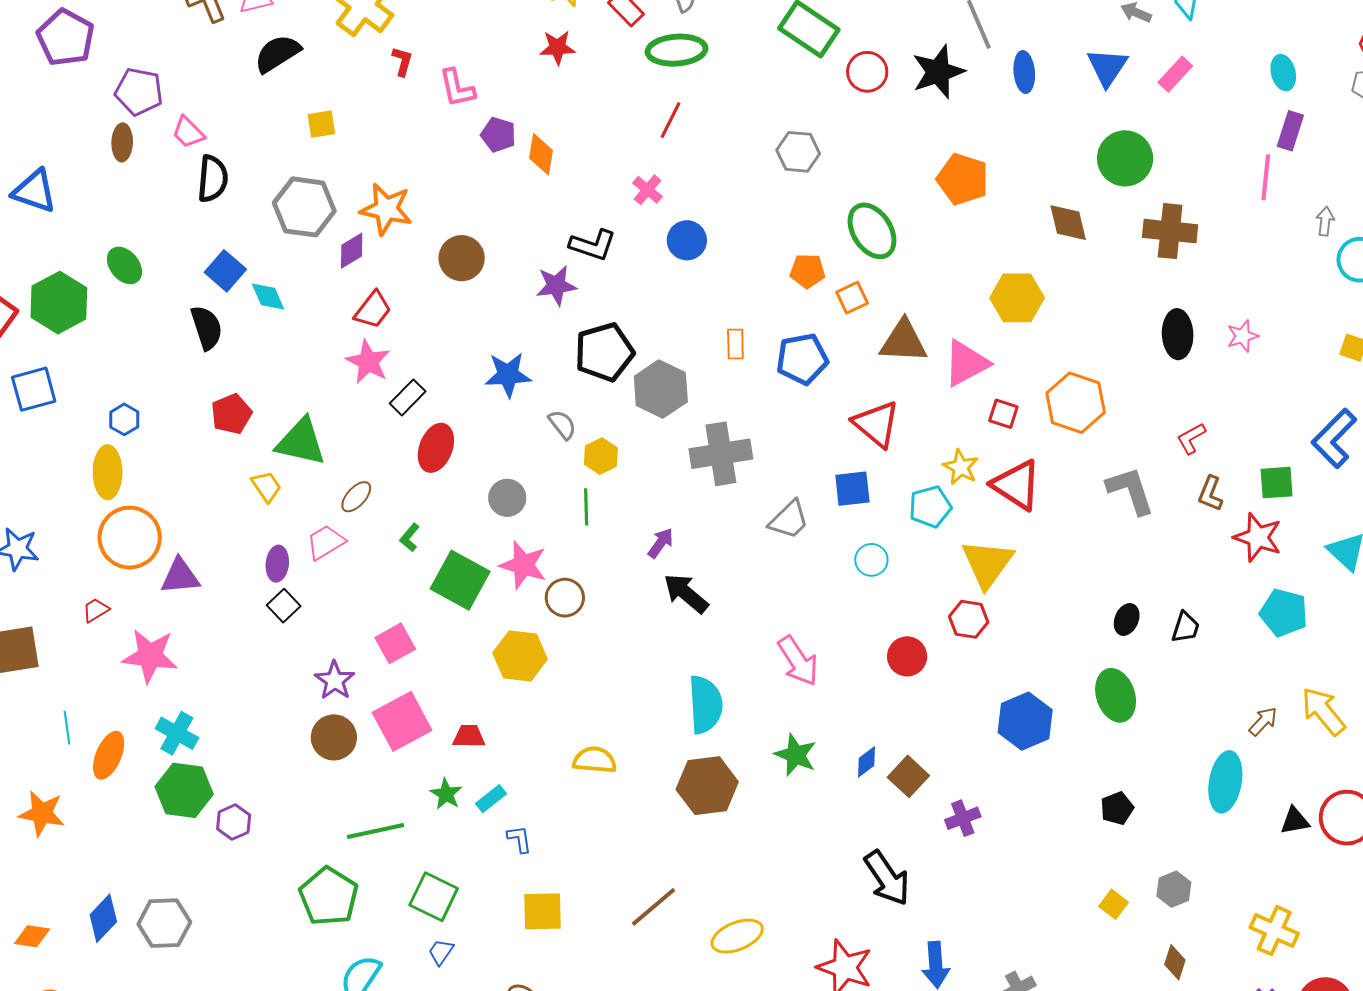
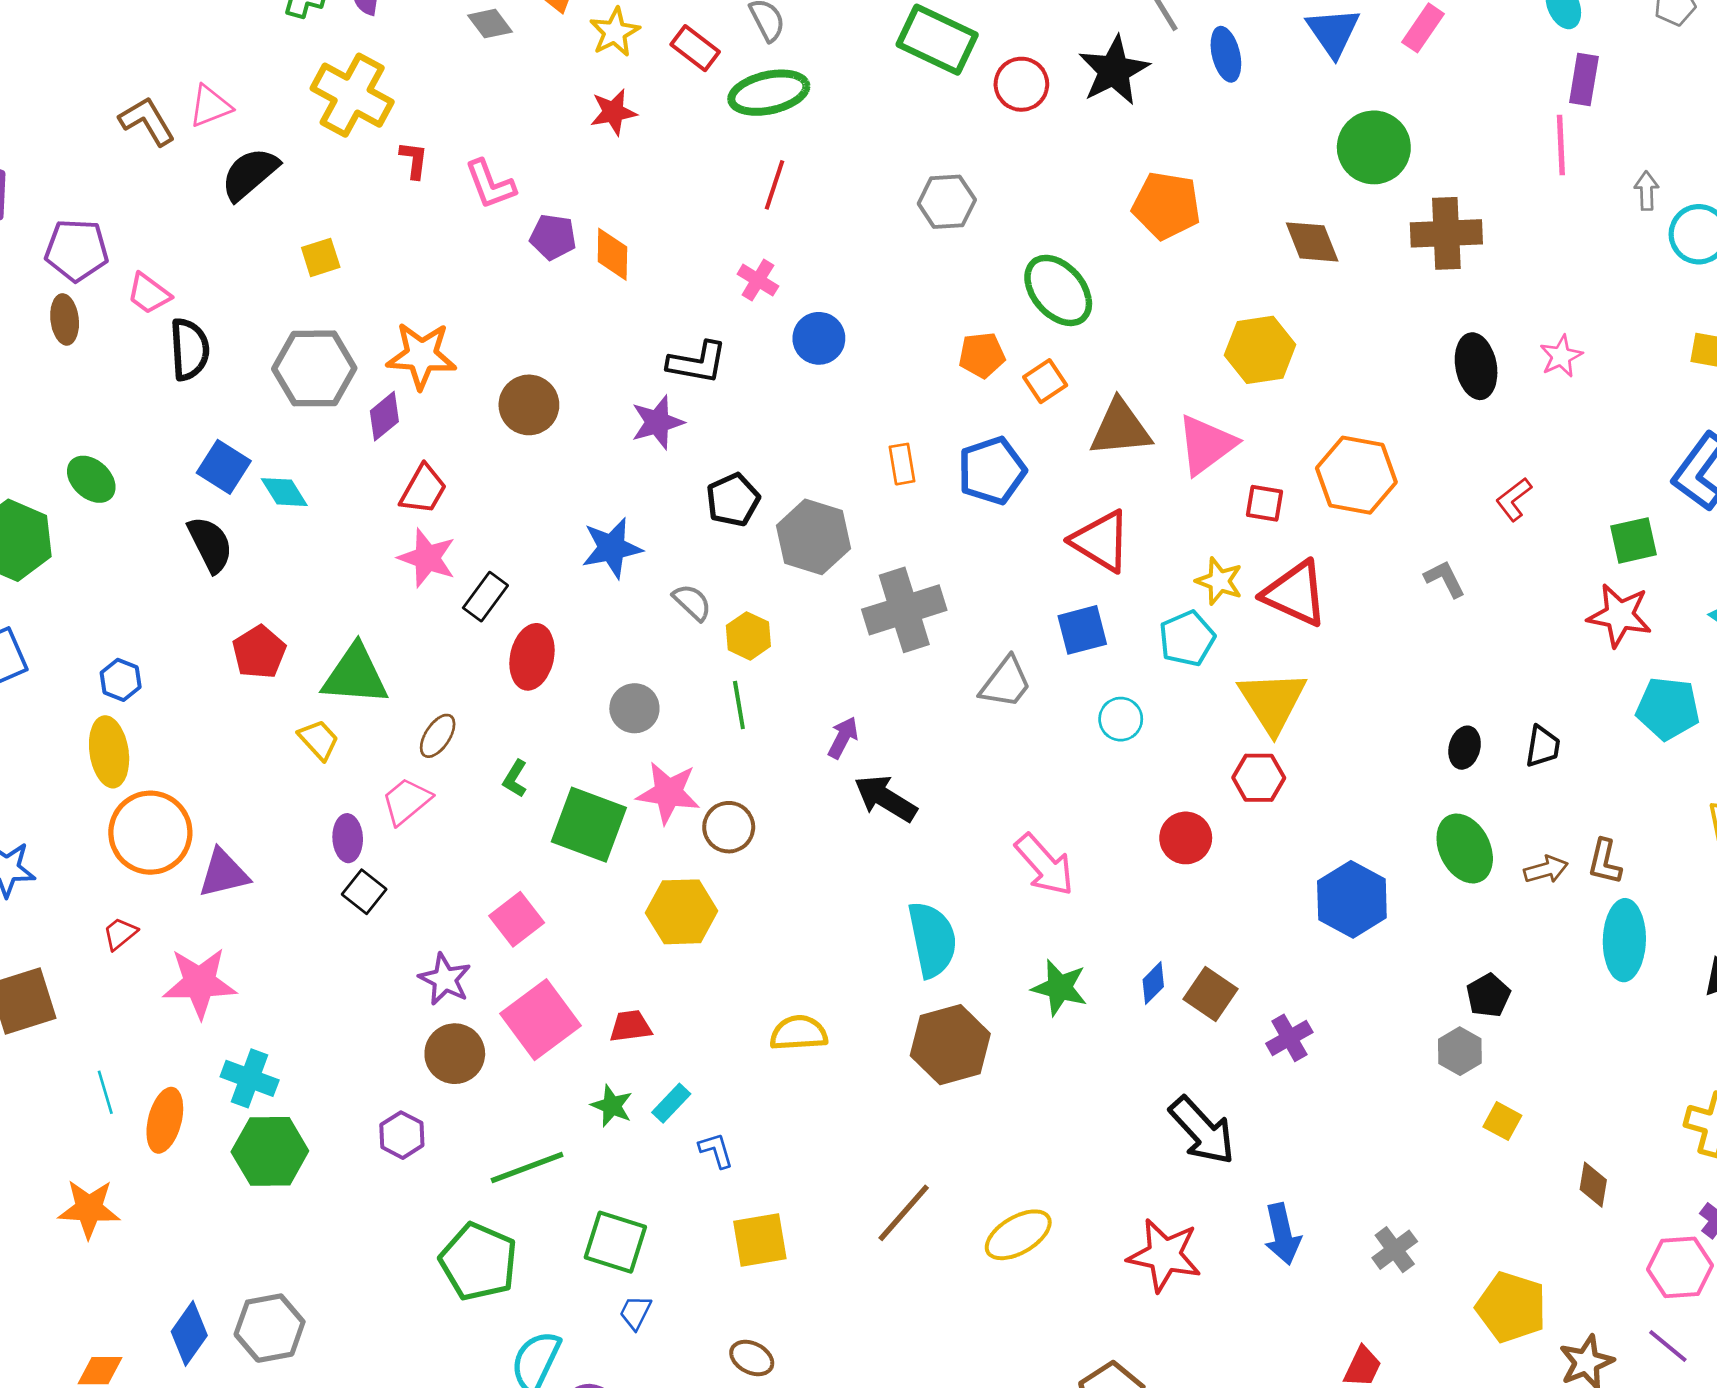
black pentagon: (604, 352) -> (733, 500), size x0.7
gray L-shape: (1130, 491) -> (1445, 579), size x0.6
brown L-shape: (1210, 494) -> (1605, 862), moved
brown arrow: (1263, 721) -> (1546, 870), moved, turned 40
purple hexagon: (234, 822) -> (402, 1135), moved
gray hexagon: (1174, 889) -> (1460, 1051), moved

